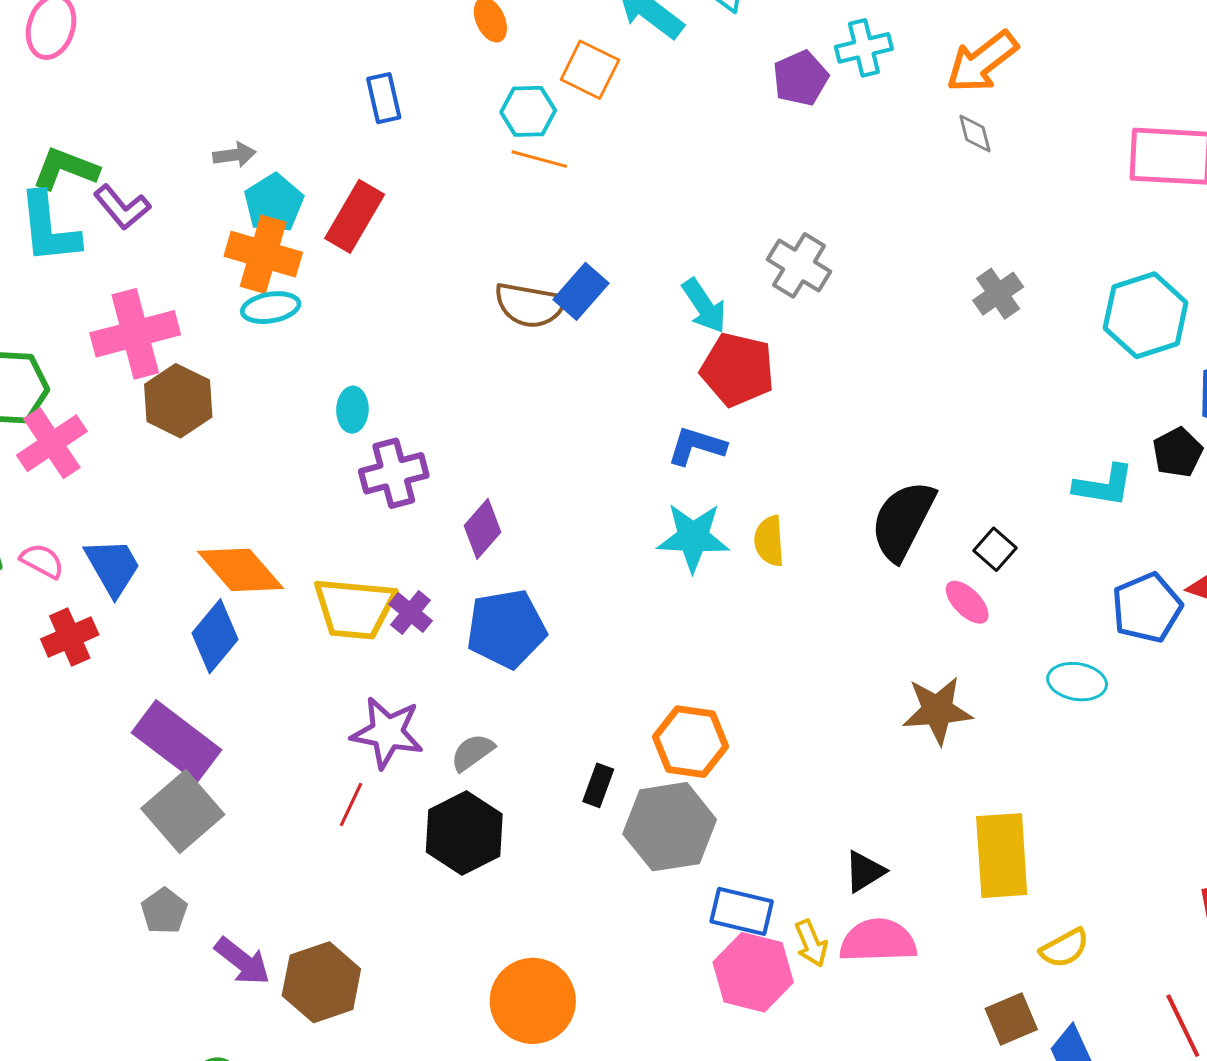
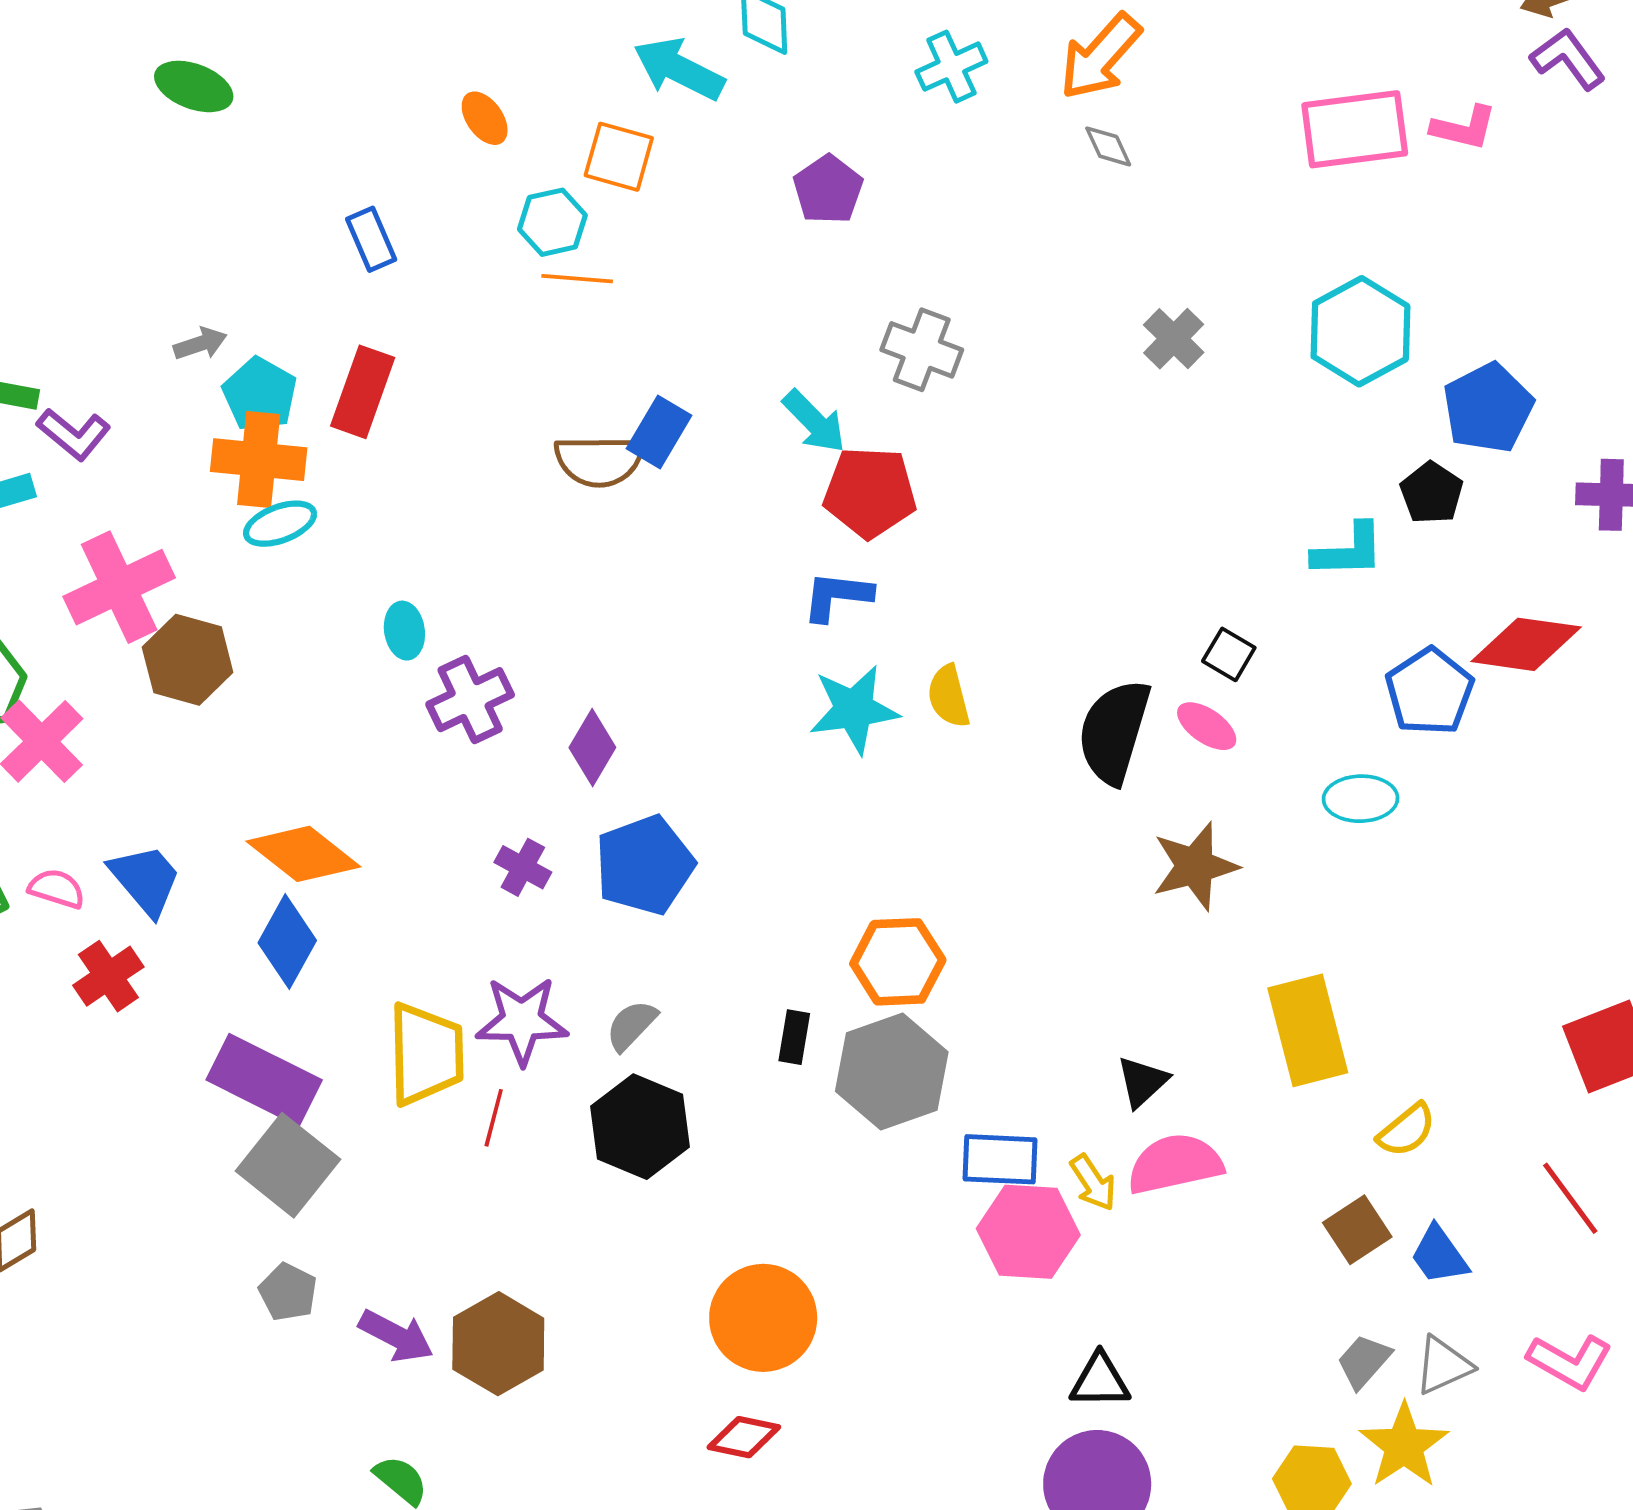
purple pentagon: (801, 78) -> (828, 190), moved
black semicircle: (903, 520) -> (1114, 732), moved
yellow trapezoid: (355, 608) -> (426, 1054), moved, turned -86

